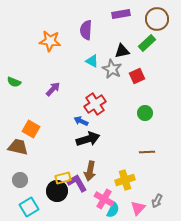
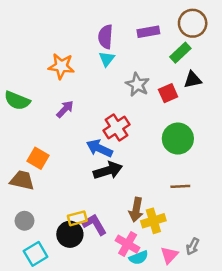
purple rectangle: (121, 14) -> (148, 32), moved
orange star: (50, 41) -> (61, 66), moved
black triangle: (122, 51) -> (193, 80), moved
cyan triangle: (92, 61) -> (107, 59), moved, turned 40
green semicircle: (14, 82) -> (17, 101), size x1.5
green circle: (145, 113) -> (178, 139), size x1.6
blue arrow: (81, 121) -> (99, 148), size x1.5
brown arrow: (90, 171) -> (136, 210), moved
cyan semicircle: (113, 210) -> (139, 258), turned 42

